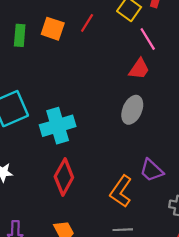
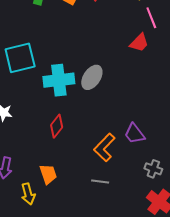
gray ellipse: (132, 110) -> (92, 77), moved
red diamond: (64, 177) -> (57, 126), size x0.7

